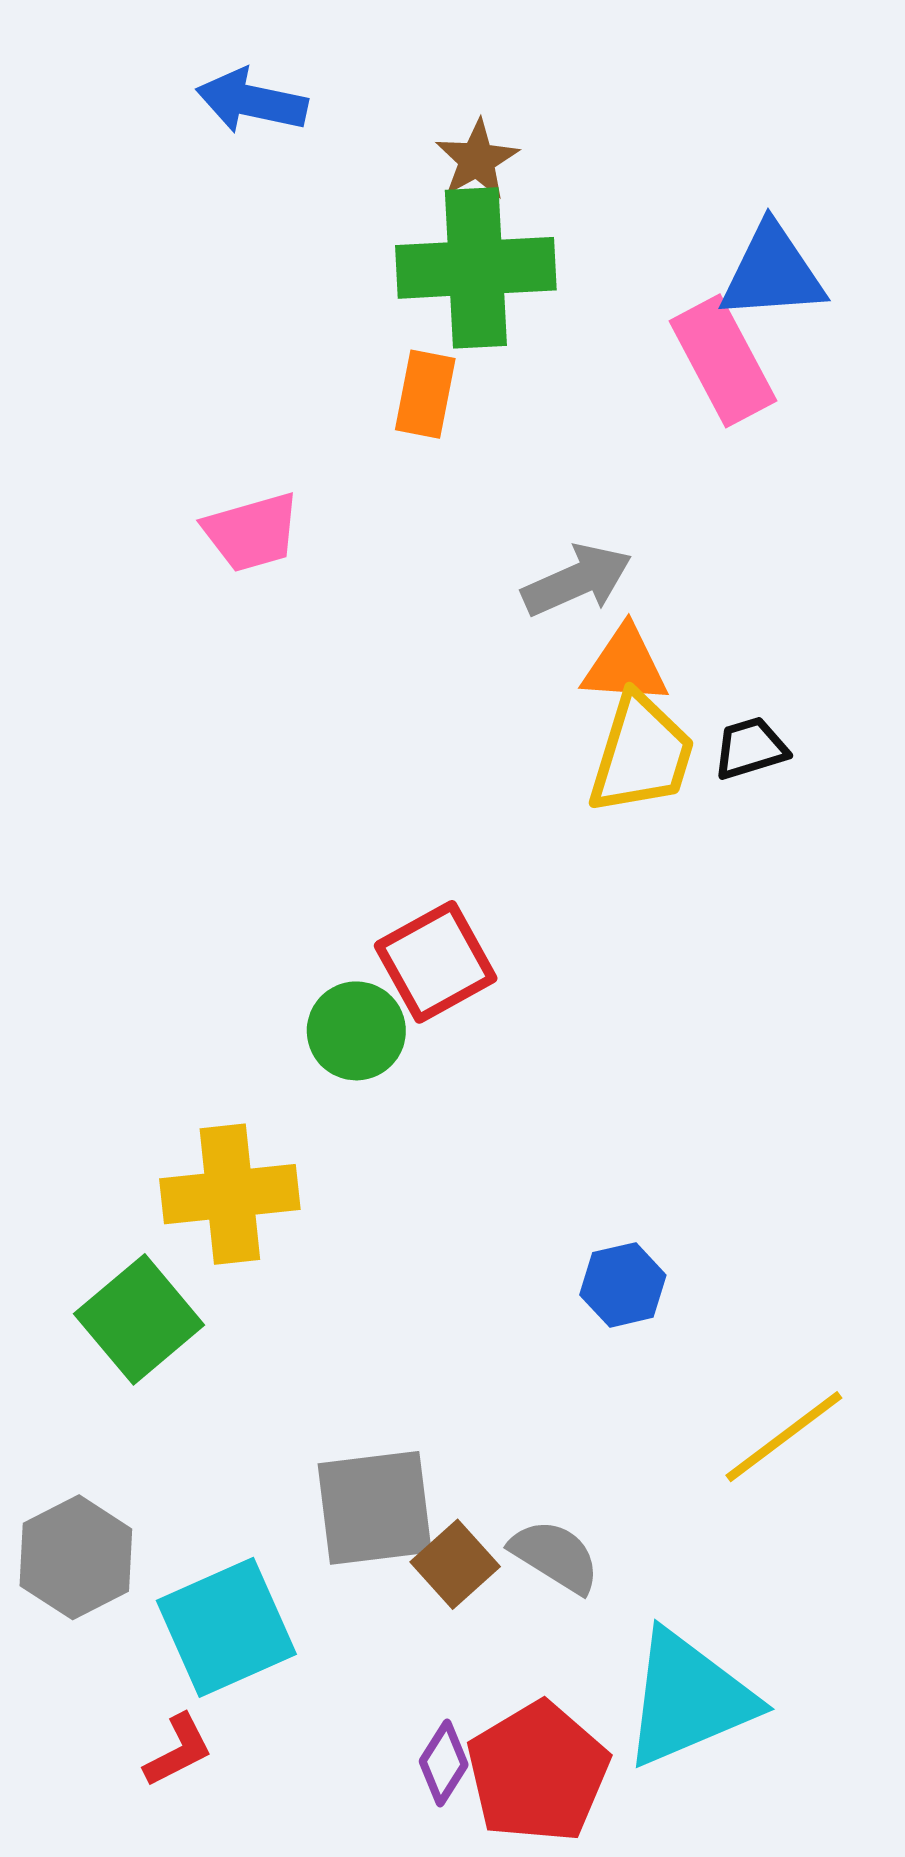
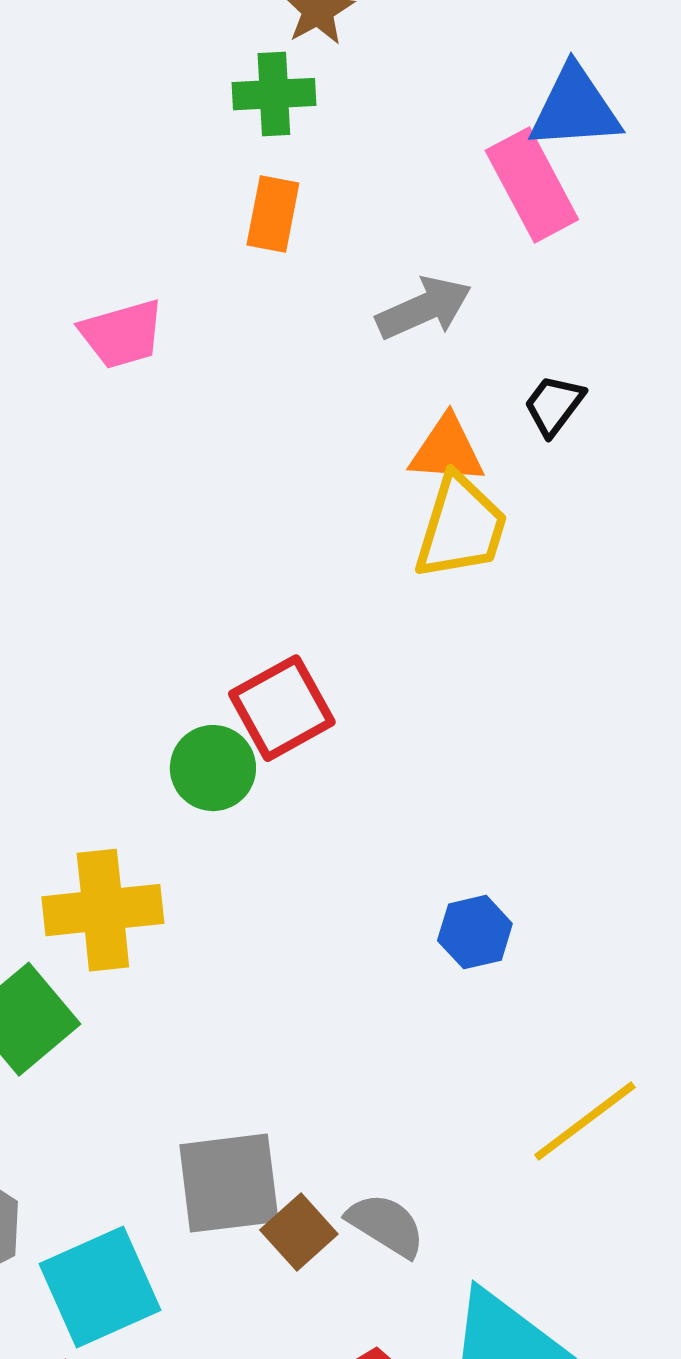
green cross: (476, 268) -> (274, 94), moved, size x0.6
gray arrow: (577, 580) -> (424, 308), moved
black trapezoid: (750, 748) -> (554, 405), moved, turned -36
blue hexagon: (623, 1285) -> (475, 932), moved

